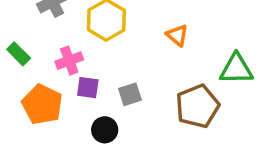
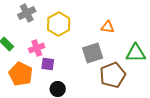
orange triangle: (177, 35) -> (108, 27), moved, turned -32
gray square: (130, 94) -> (93, 53), moved, size x1.5

